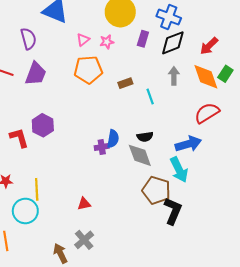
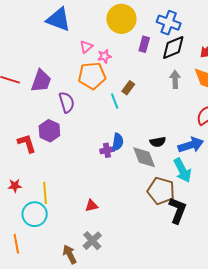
purple semicircle: (28, 39) -> (67, 102), moved
pink star: (107, 42) -> (104, 56), moved
brown rectangle: (125, 83) -> (128, 88), turned -32
cyan line: (150, 96) -> (115, 101), moved
black semicircle: (145, 137) -> (158, 142), moved

